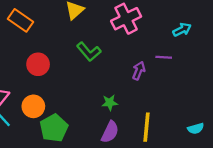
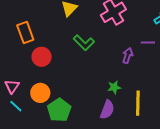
orange rectangle: (21, 20) -> (25, 33), moved, turned 40
green star: (110, 103) -> (114, 87), moved

